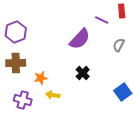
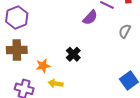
purple semicircle: (80, 39) -> (90, 18), moved, size x0.7
black cross: (83, 73) -> (73, 54), moved

